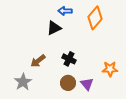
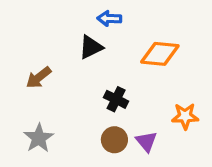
orange diamond: (95, 18) -> (160, 54), moved, turned 55
brown arrow: (38, 61) -> (39, 77), moved

